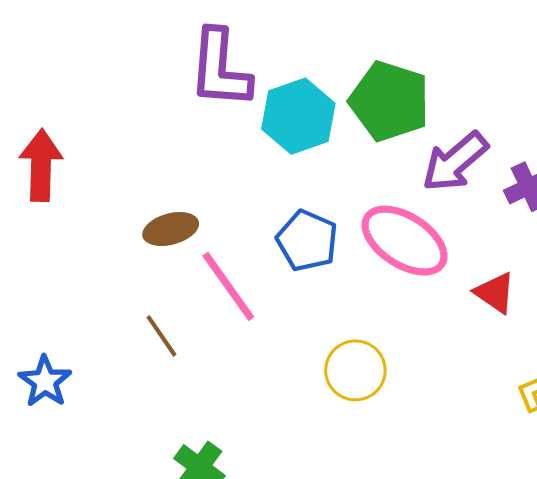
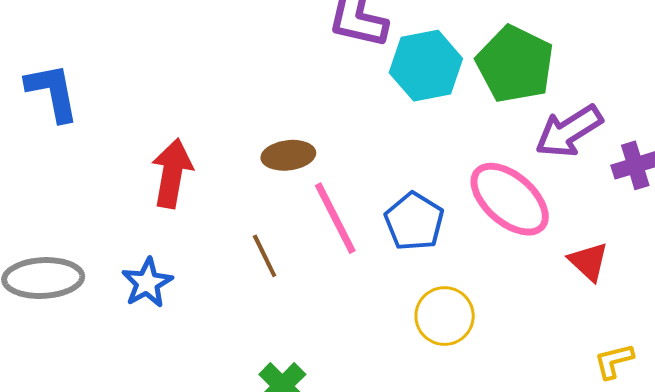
red arrow: (41, 165) -> (172, 173), moved
blue pentagon: (307, 241) -> (414, 221), moved

